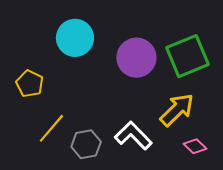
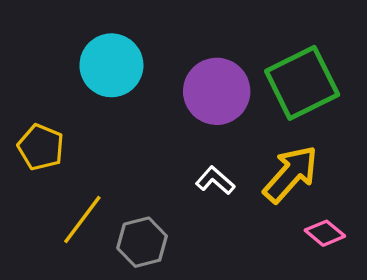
white L-shape: (133, 136) -> (215, 180), moved, size x0.6

